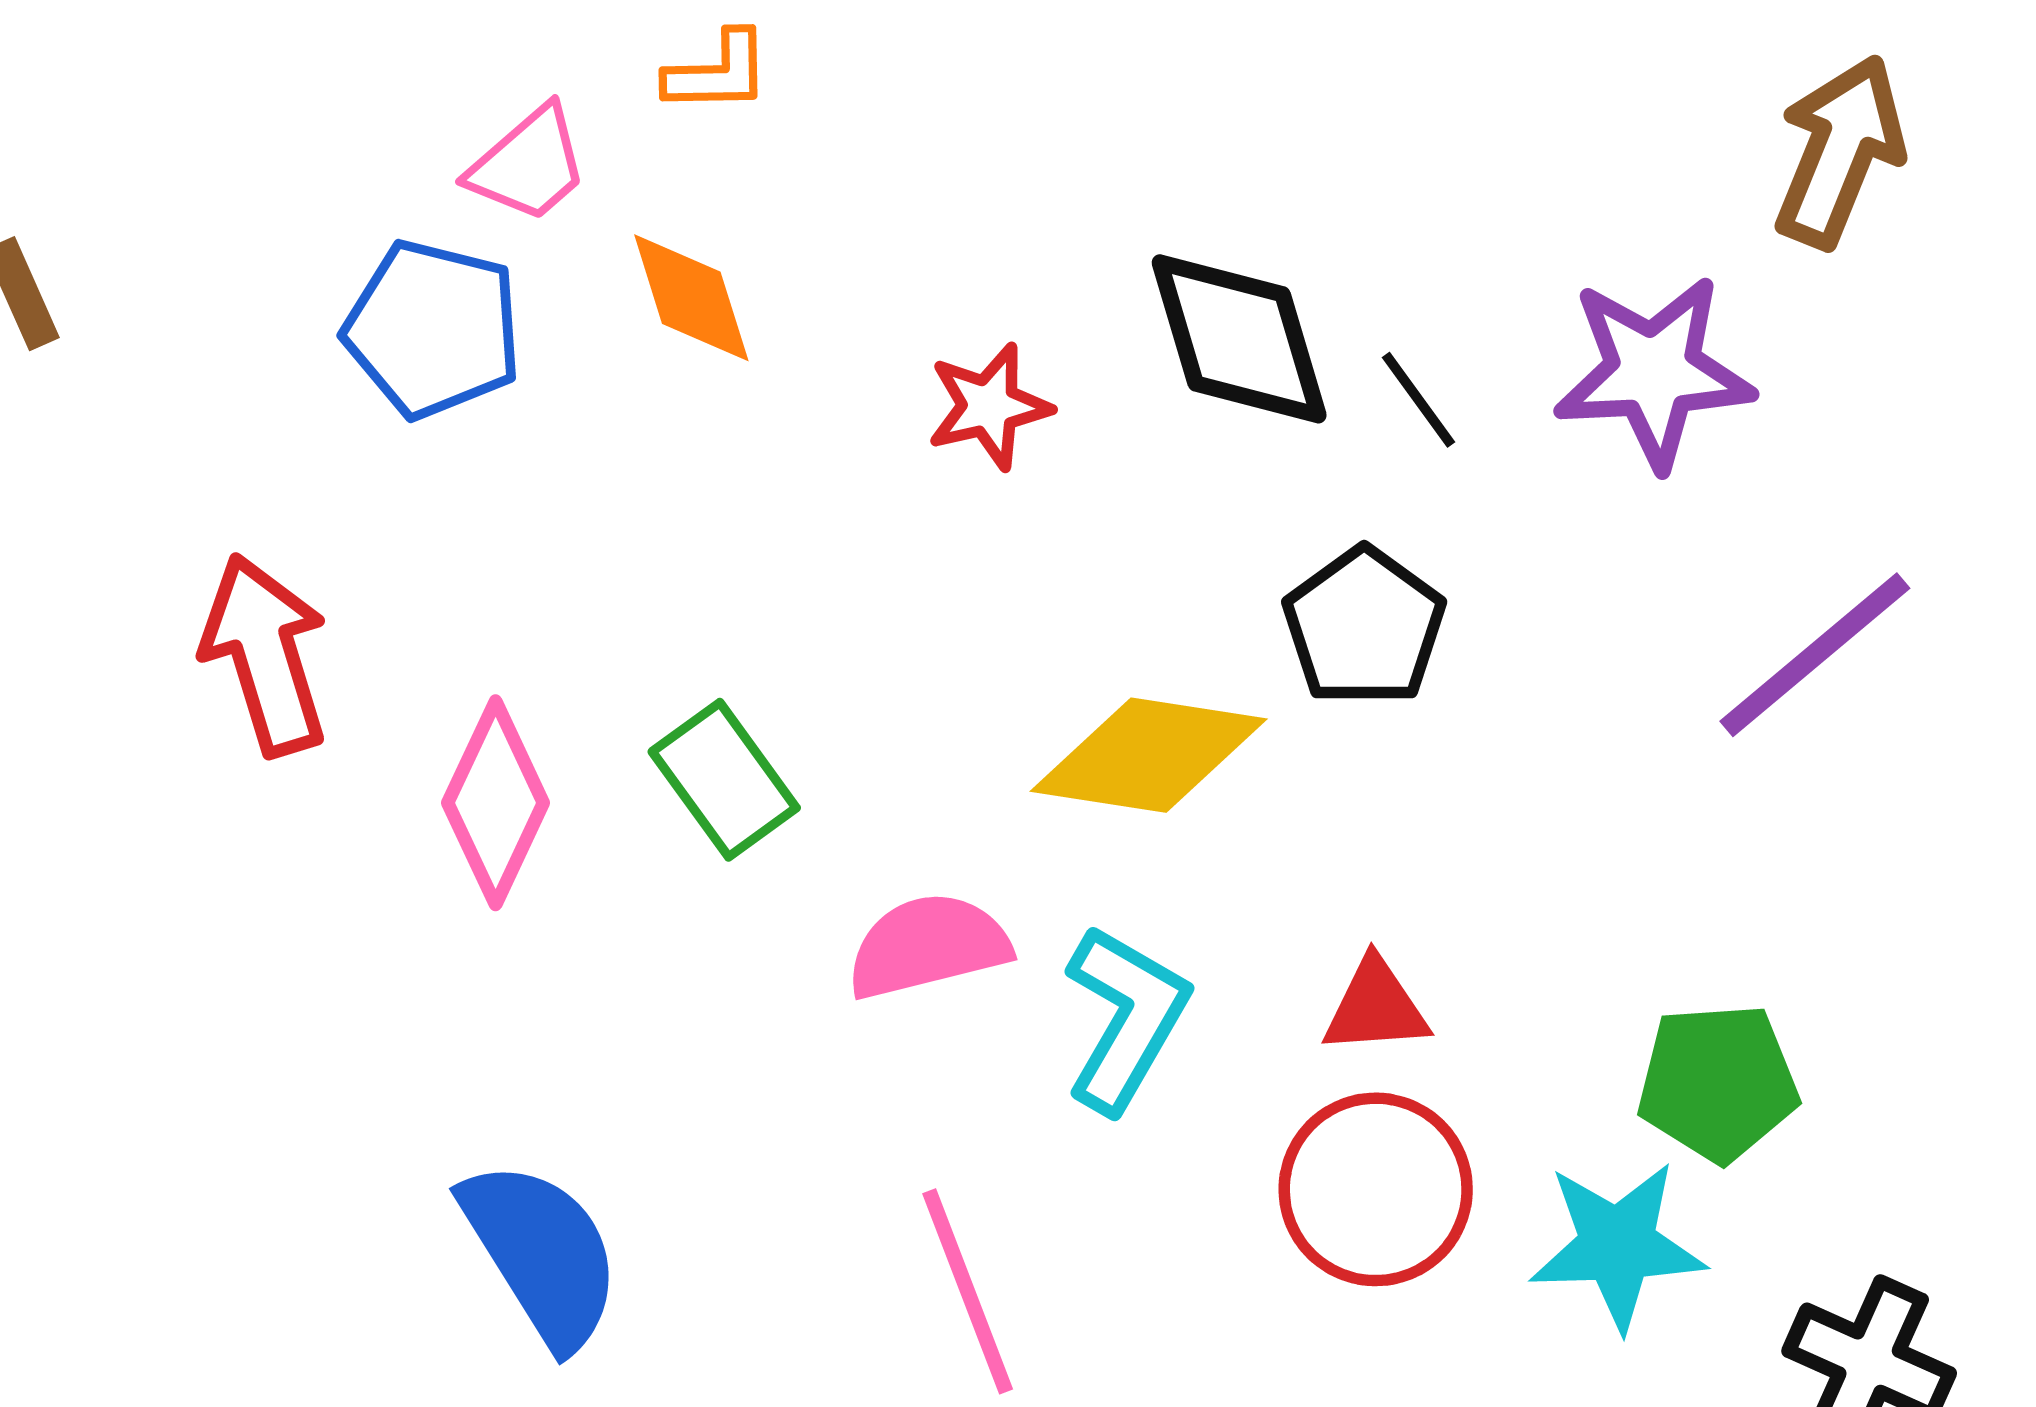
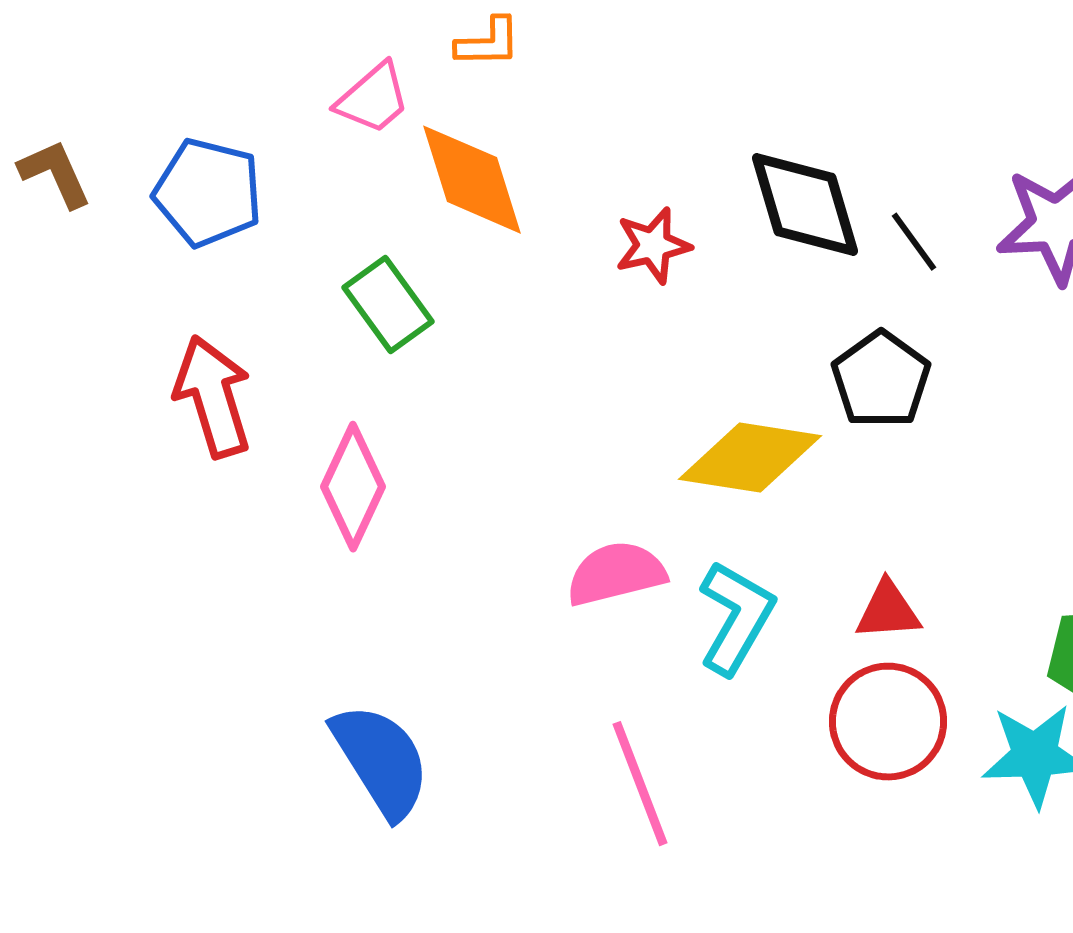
orange diamond: (691, 298) -> (472, 180), size x1.4
blue pentagon: (433, 329) -> (208, 193), moved
green rectangle: (724, 780) -> (388, 305), moved

